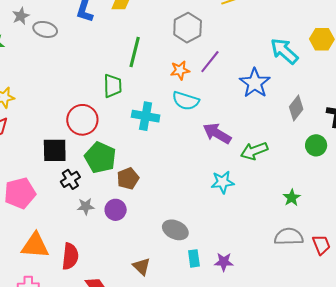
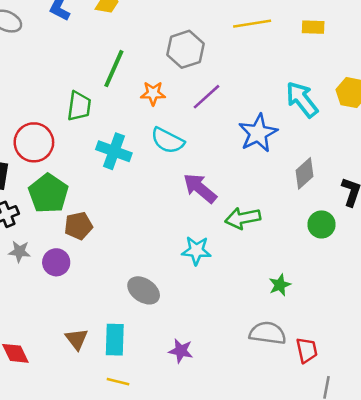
orange star: (180, 70) -> (153, 93), moved
gray ellipse: (175, 230) -> (144, 290), moved
cyan rectangle: (194, 258) -> (115, 340), moved, size x1.4

